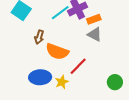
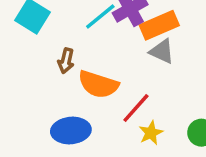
orange rectangle: (94, 19) -> (159, 25), size x1.5
yellow star: (62, 82) -> (151, 133), moved

